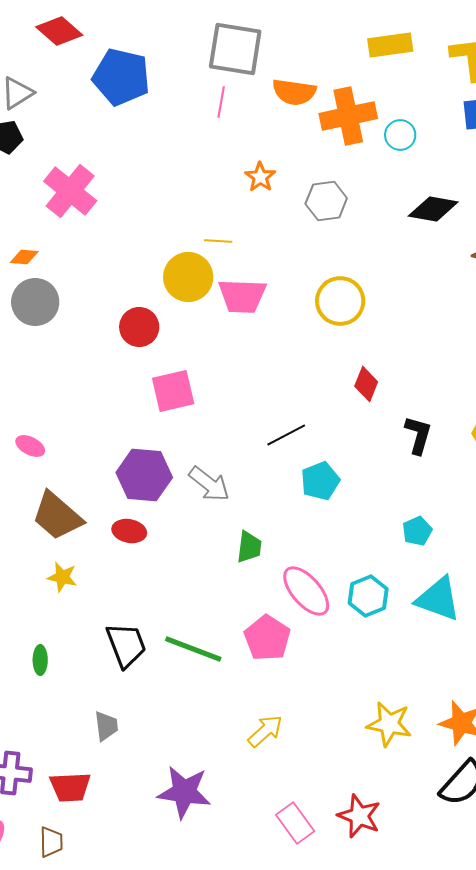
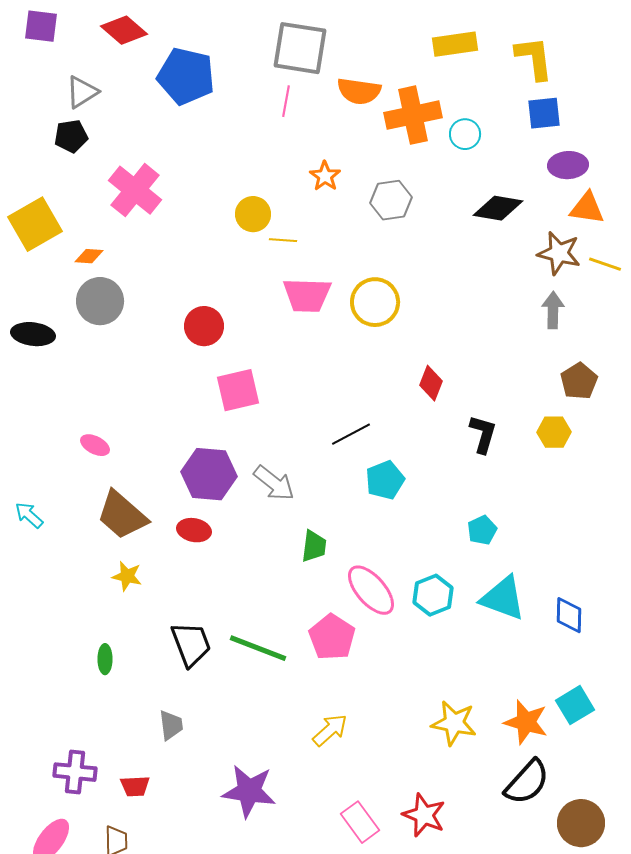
yellow circle: (188, 277) -> (253, 214), moved, size x0.7
yellow circle: (340, 301) -> (375, 302), moved
red trapezoid: (70, 787) -> (135, 786), size x0.7

